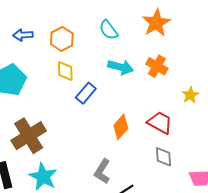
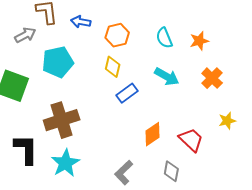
orange star: (156, 23) -> (199, 41), moved, size x0.7
orange cross: (157, 66) -> (212, 78), moved
gray diamond: (164, 157) -> (171, 171), moved

